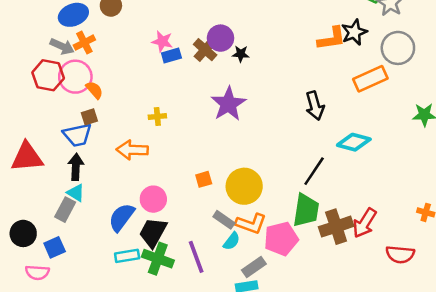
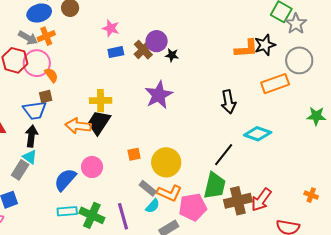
pink star: (162, 41) -> (111, 28), moved
yellow cross: (157, 117) -> (101, 101), size x1.5
black trapezoid: (153, 232) -> (99, 122), moved

